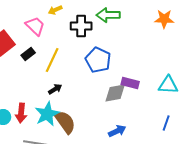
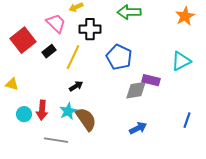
orange star: (164, 19) -> (185, 16), turned -30
black cross: (81, 26) -> (90, 29), moved
cyan triangle: (168, 85) -> (181, 61), moved, turned -30
cyan star: (47, 114) -> (68, 111), size x0.7

